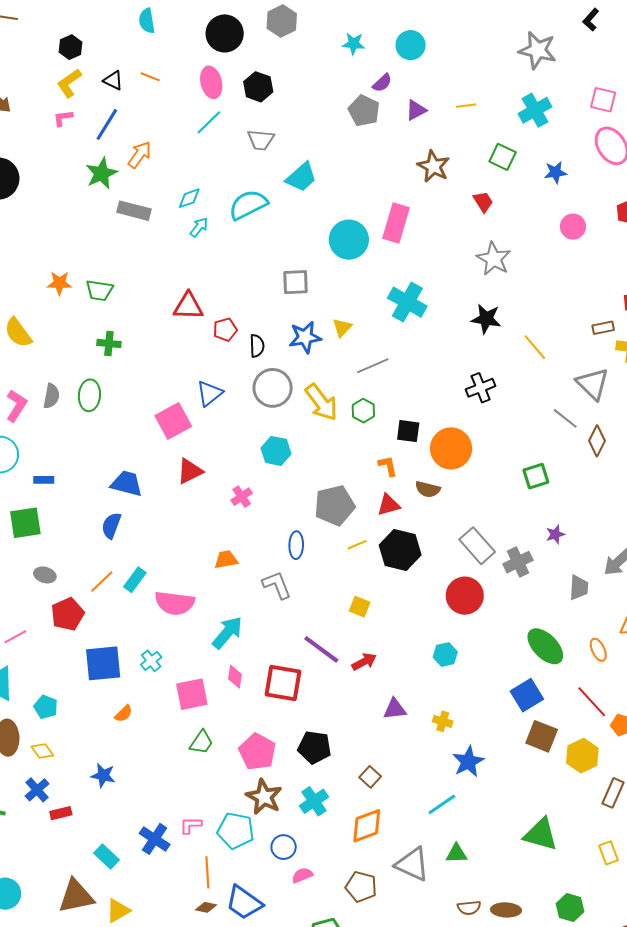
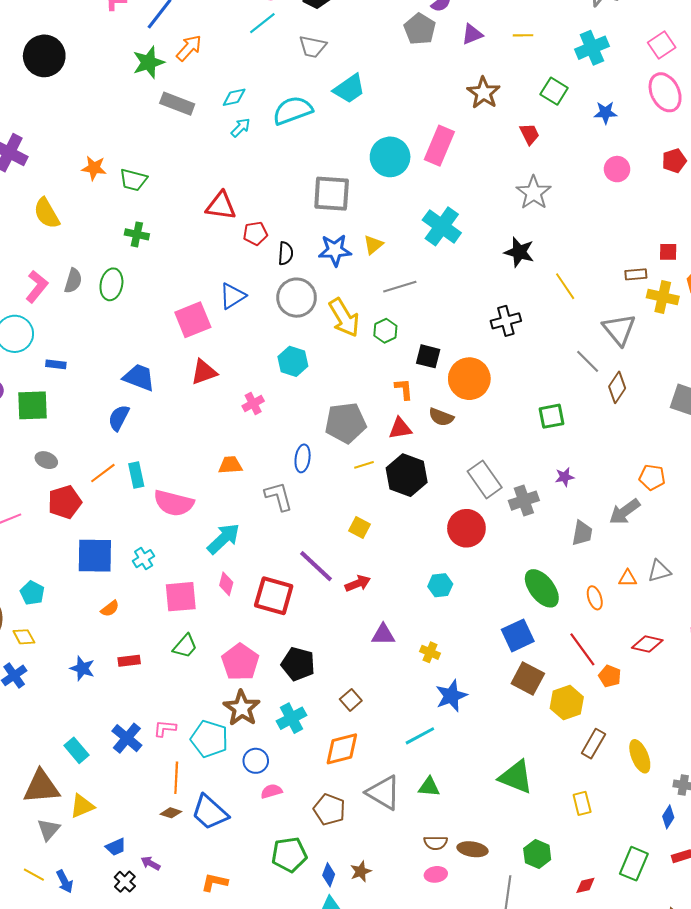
pink square: (603, 100) -> (662, 45), turned 36
gray square: (295, 282) -> (332, 194), size x1.4
cyan rectangle: (135, 580) -> (136, 475), turned -55
red rectangle: (61, 813) -> (129, 661), moved

